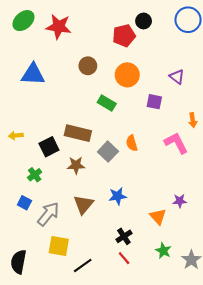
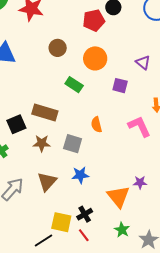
gray square: (108, 152) -> (73, 144), moved, turned -30
orange triangle: (158, 217) -> (118, 197), size x1.4
yellow square: (59, 246) -> (61, 222), moved

